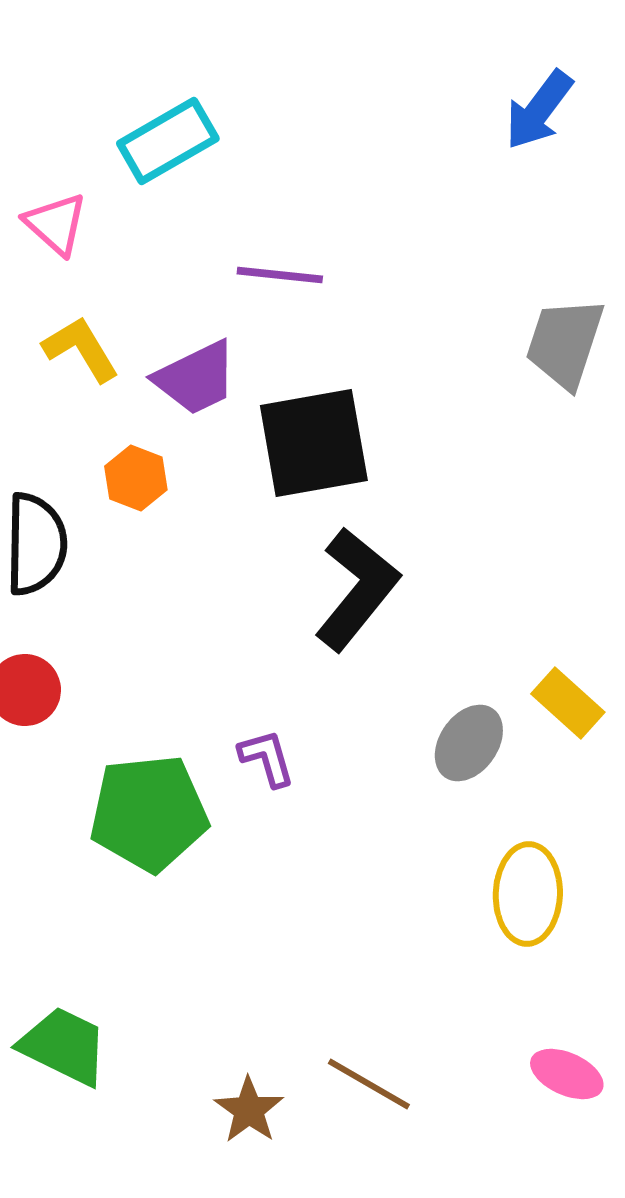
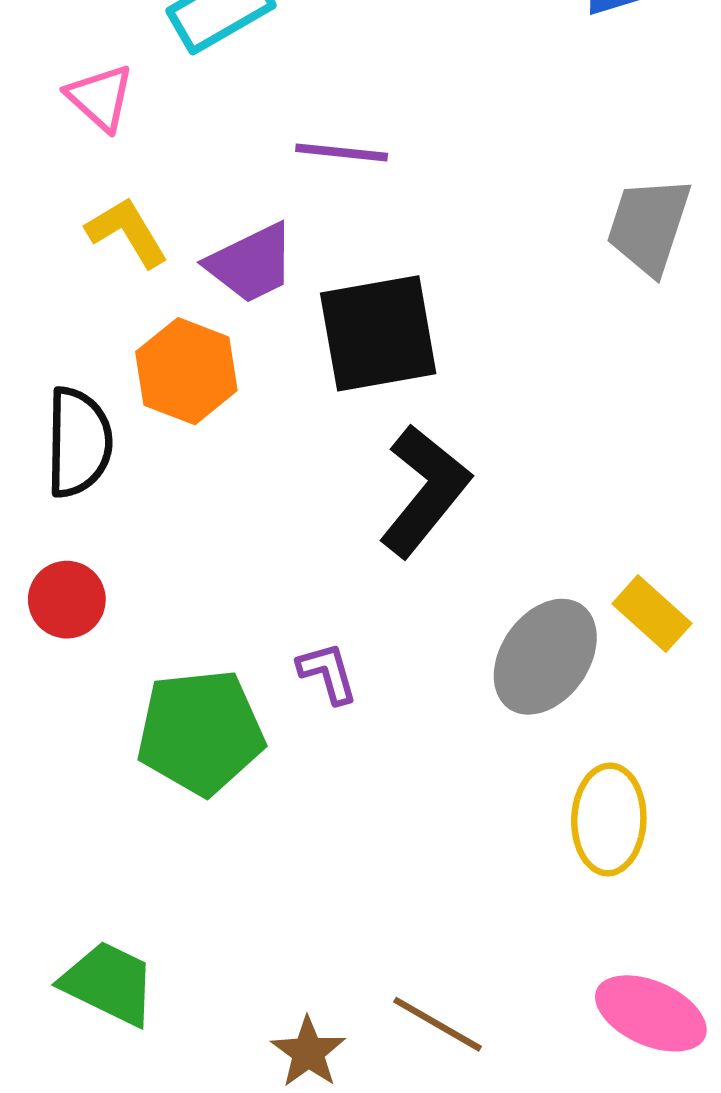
orange hexagon: (136, 478) -> (186, 371), size x1.5
gray ellipse: (469, 743) -> (545, 657), size x1.4
pink ellipse: (567, 1074) -> (651, 1013), size x1.4

